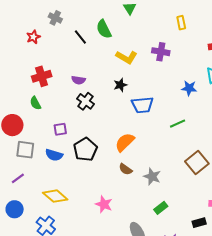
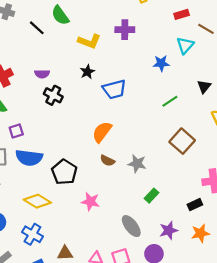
green line: (178, 124) -> (170, 101), moved
purple square: (60, 129) -> (16, 131), moved
black pentagon: (85, 149) -> (64, 172), moved
blue semicircle: (54, 155) -> (29, 158), size x1.4

